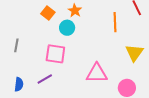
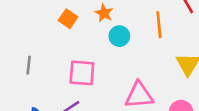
cyan circle: (67, 28) -> (119, 36), moved

